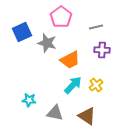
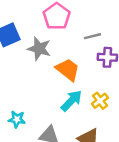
gray line: (96, 27) -> (92, 36), moved
orange trapezoid: (70, 60) -> (68, 70), turned -115

